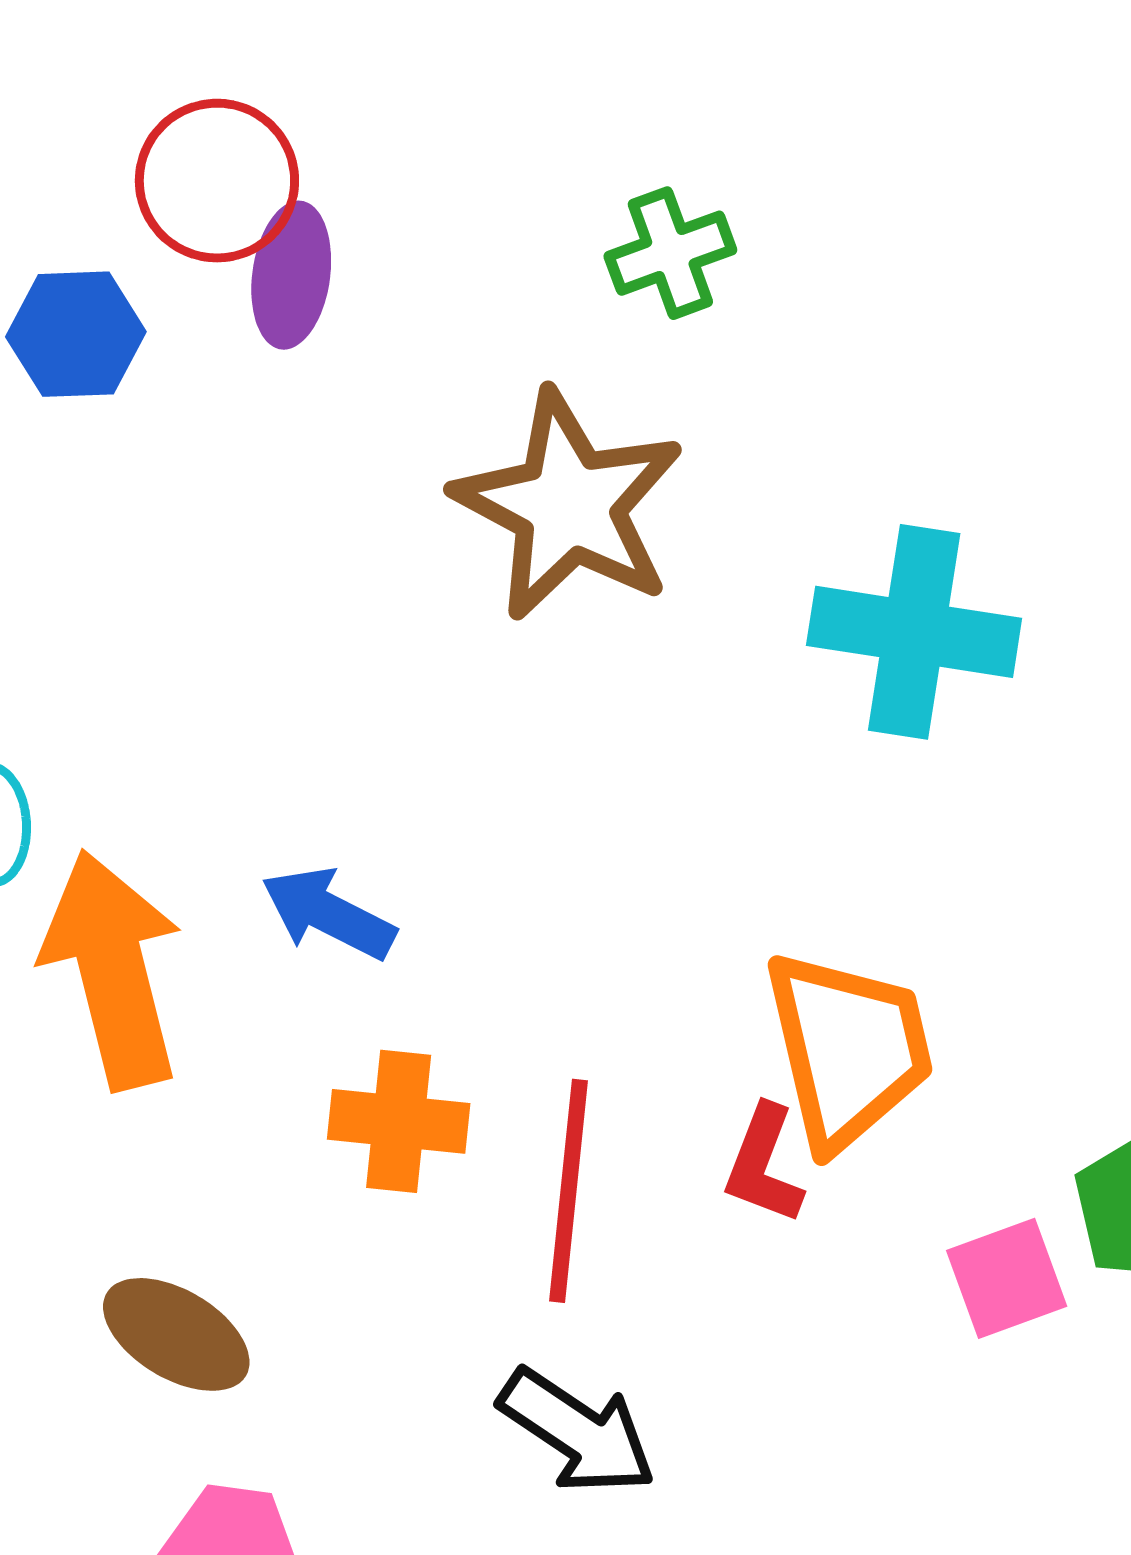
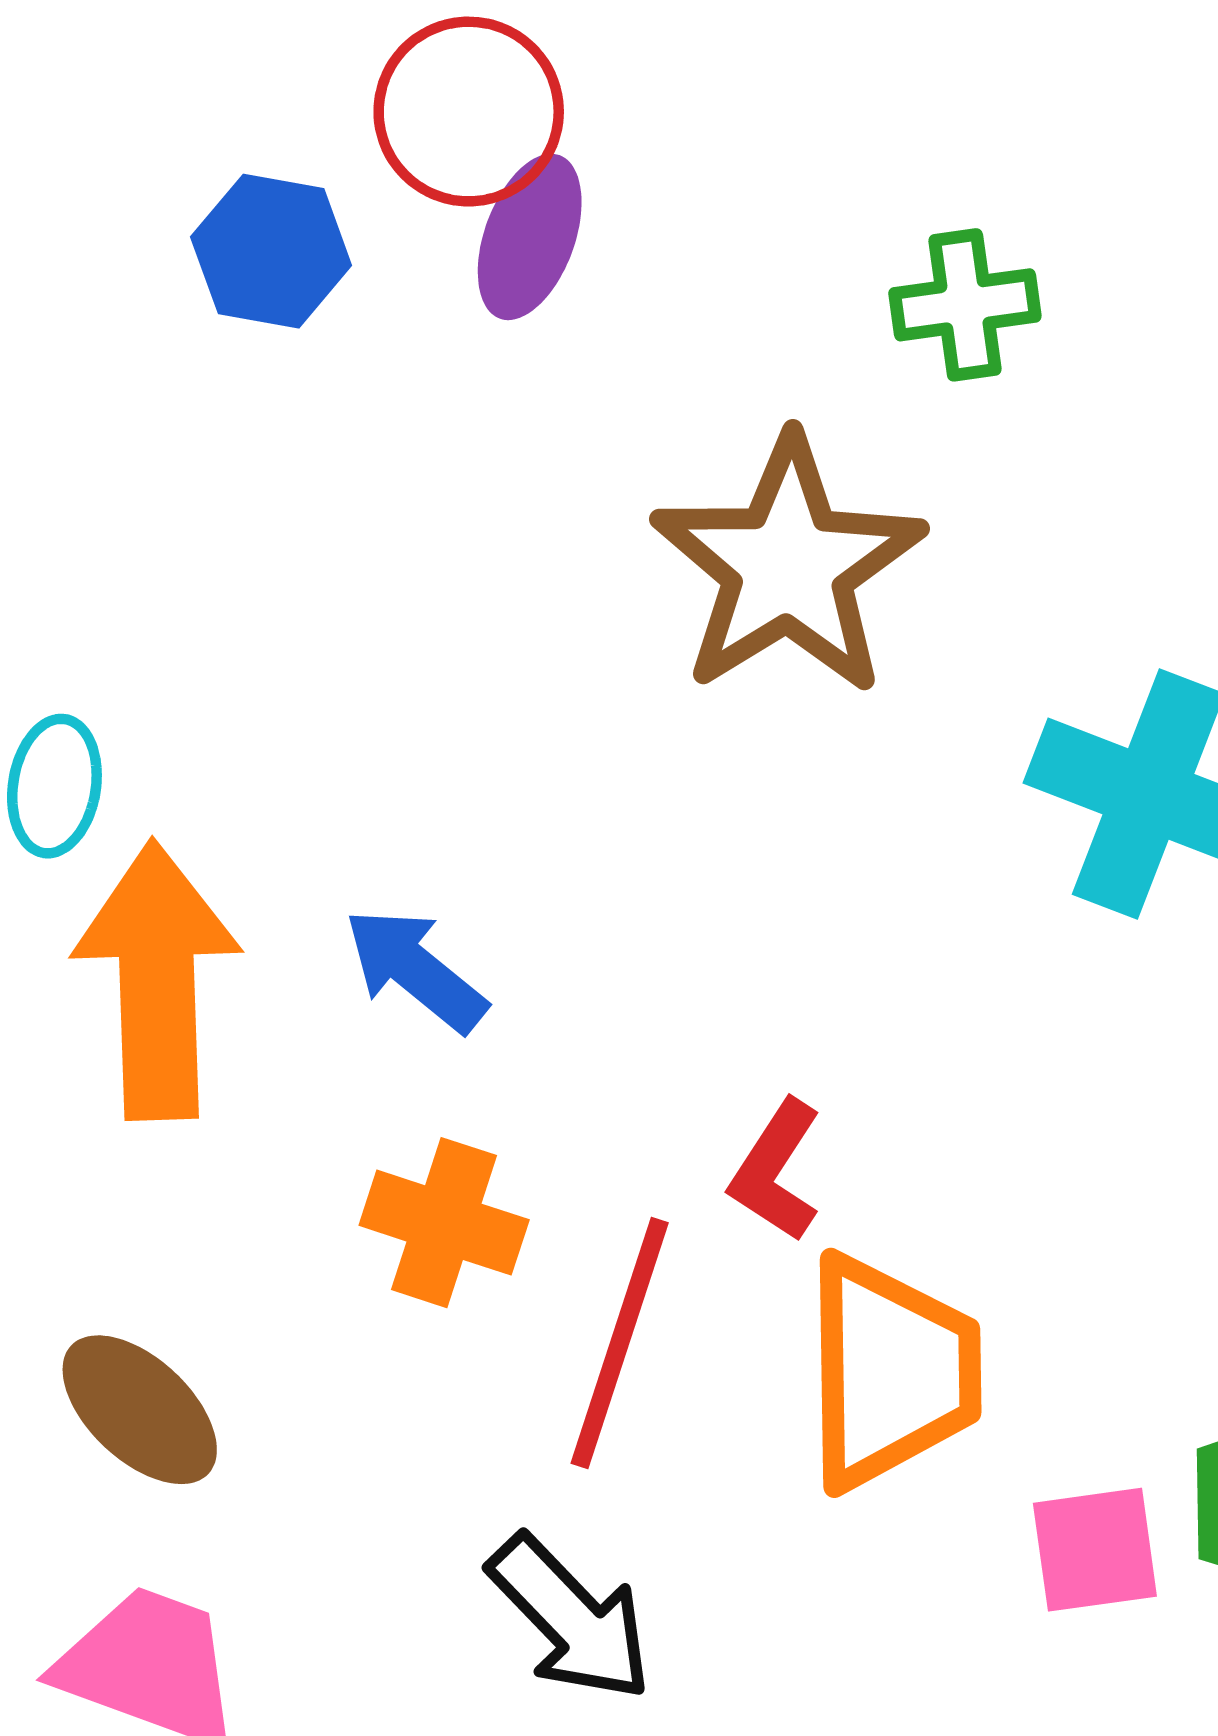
orange trapezoid: (848, 1049) -> (891, 1372), moved
red L-shape: (764, 1165) -> (776, 1171), moved

